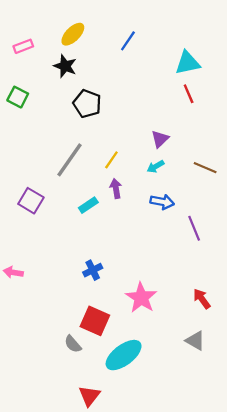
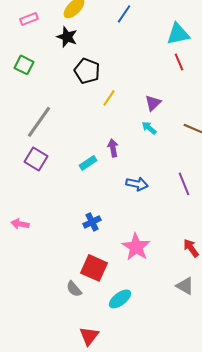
gray line: (70, 160) -> (39, 122), moved
yellow line: (111, 160) -> (109, 98), moved
cyan arrow: (156, 166) -> (149, 128), turned 70
blue arrow: (162, 202) -> (137, 184), moved
cyan ellipse: (124, 355) -> (120, 299), size x0.7

